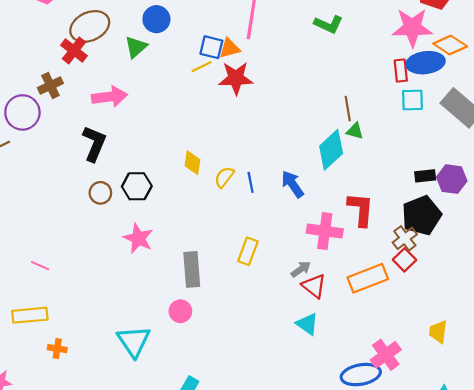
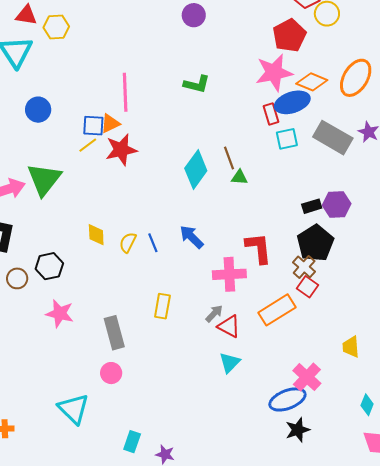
green triangle: (136, 47) -> (44, 179), moved, size x1.6
cyan diamond: (331, 150) -> (196, 169), moved
cyan triangle: (307, 324) -> (230, 363), turned 50

